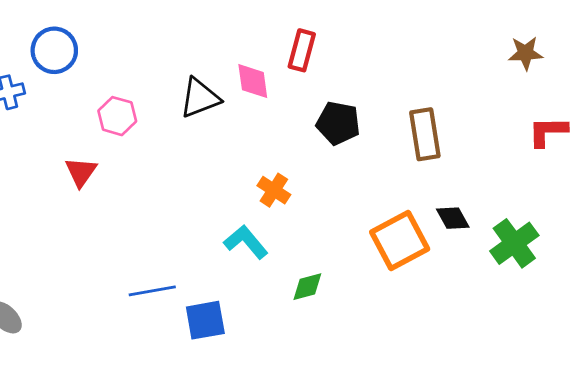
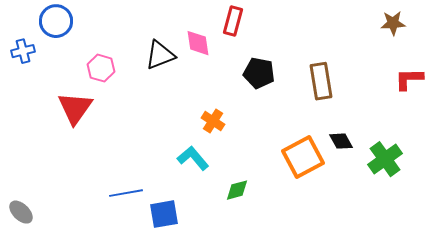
red triangle: (81, 172) -> (75, 108), size x1.5

